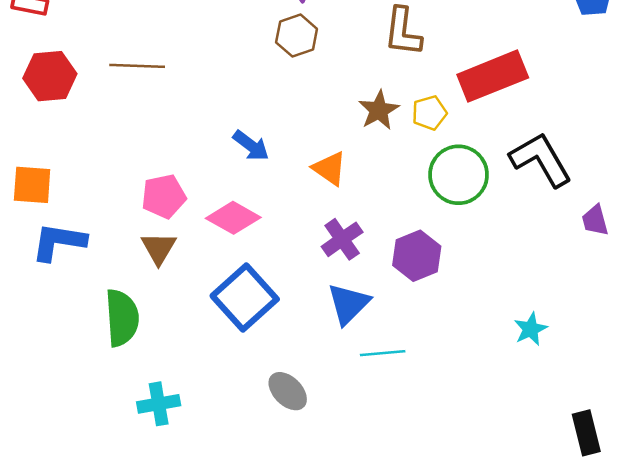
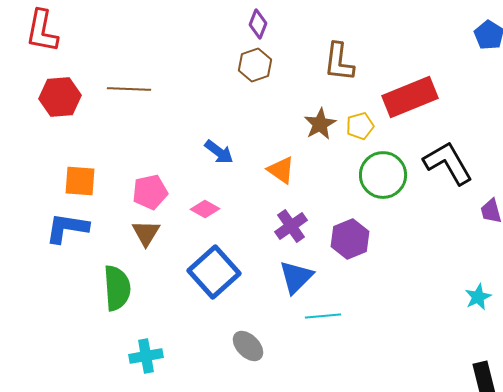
orange square: (32, 185) -> (80, 181), moved
pink diamond: (233, 218) -> (205, 209), size x0.7
cyan star: (531, 329) -> (478, 297), moved

